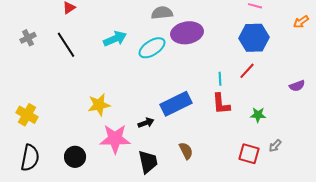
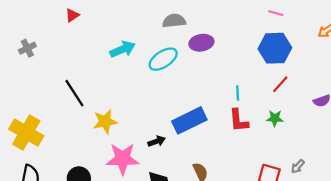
purple ellipse: (187, 33) -> (201, 43), size x0.7
black line: (66, 45) -> (74, 93), moved
red line: (247, 71) -> (280, 84), moved
yellow cross: (27, 115) -> (26, 132), size x1.4
green star: (258, 115) -> (275, 118), moved

